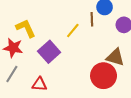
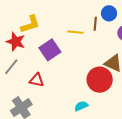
yellow L-shape: (26, 28) -> (30, 24), turned 90
yellow line: (73, 31) -> (75, 32), turned 49

